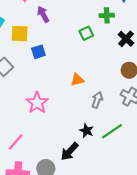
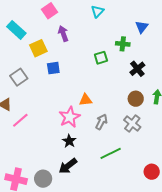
yellow square: (20, 34) -> (38, 48), turned -36
pink star: (37, 103) -> (70, 117), moved
black star: (86, 131) -> (69, 141), moved
pink line: (16, 142) -> (20, 120), moved

